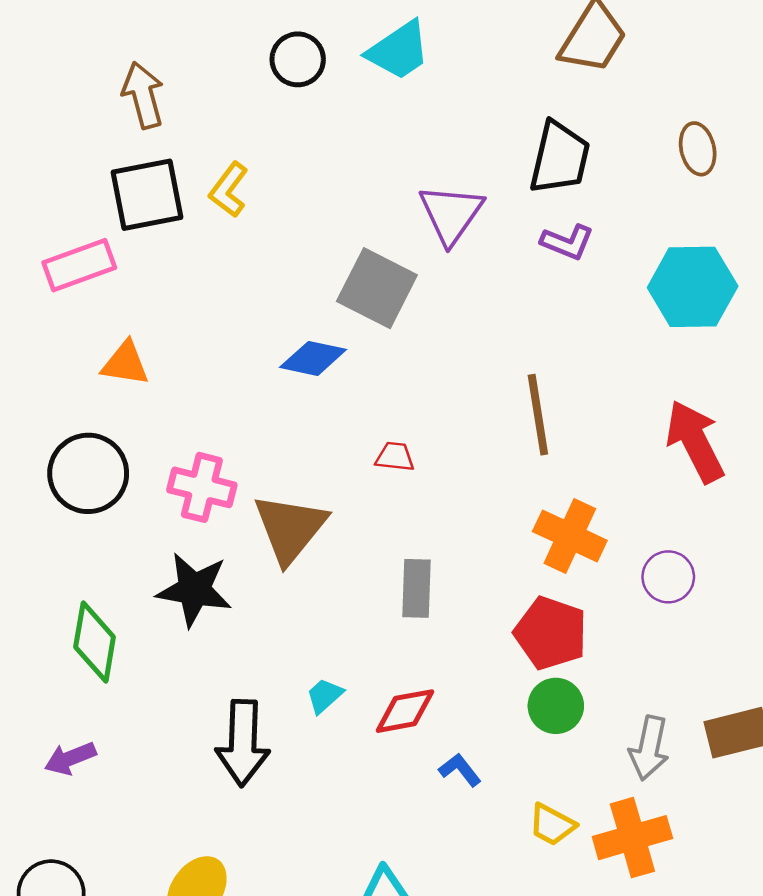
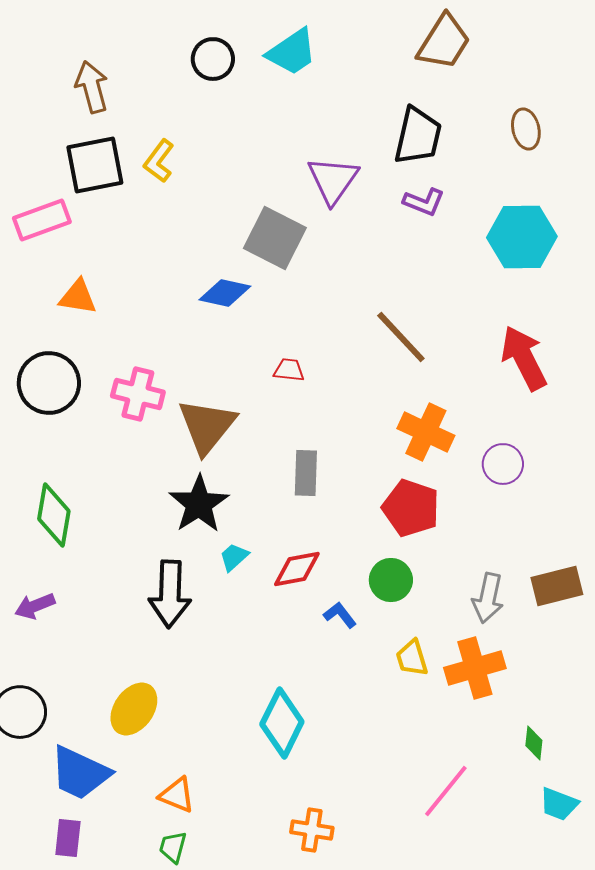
brown line: (538, 415) -> (401, 337), turned -34
black star: (194, 590) -> (199, 504), moved, turned 30
green circle: (556, 706) -> (391, 580), moved
yellow trapezoid: (552, 825) -> (412, 658), turned 45

